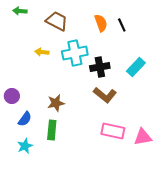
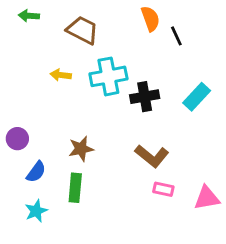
orange semicircle: (101, 23) -> (150, 19), moved
brown L-shape: (105, 95) -> (152, 156), moved
pink rectangle: (113, 131) -> (163, 189), size x0.6

